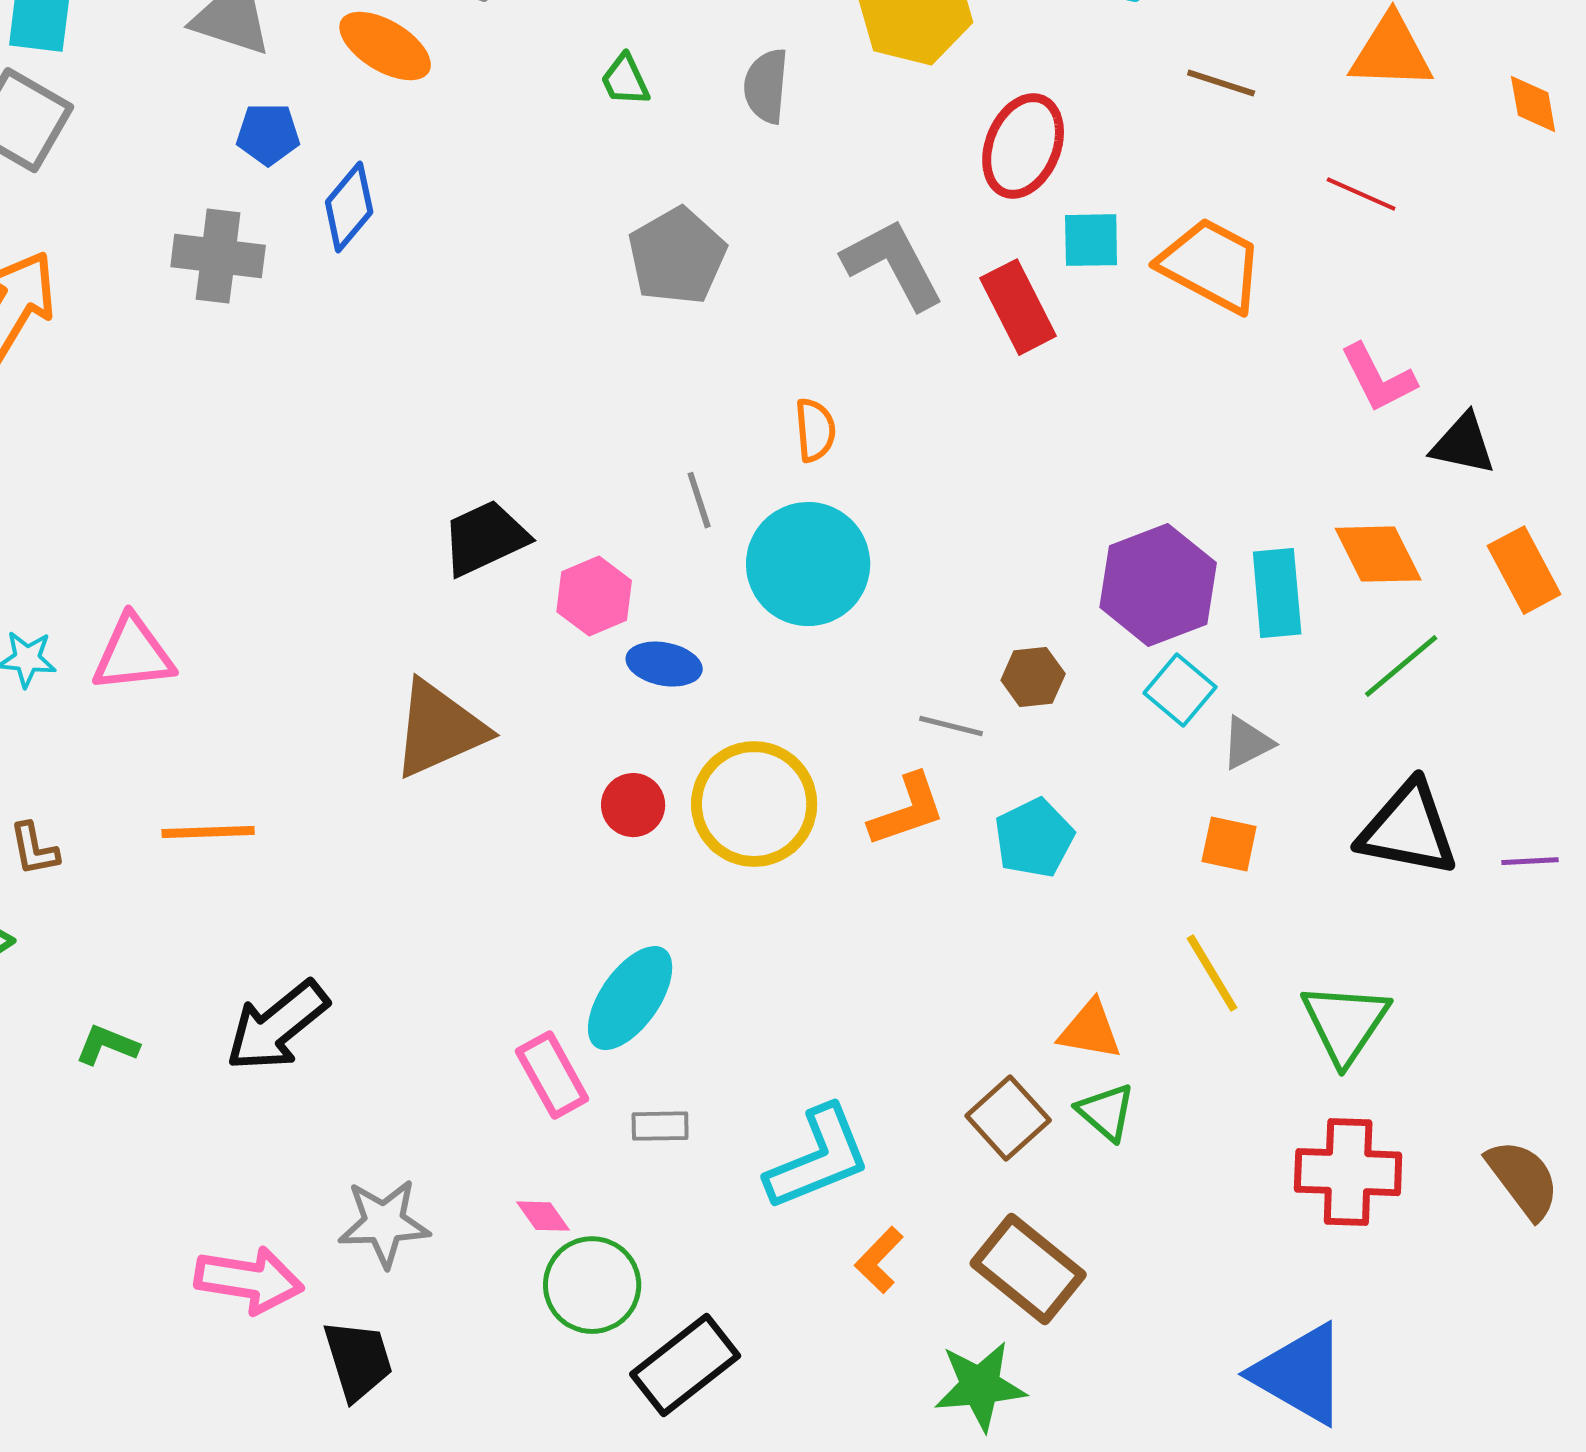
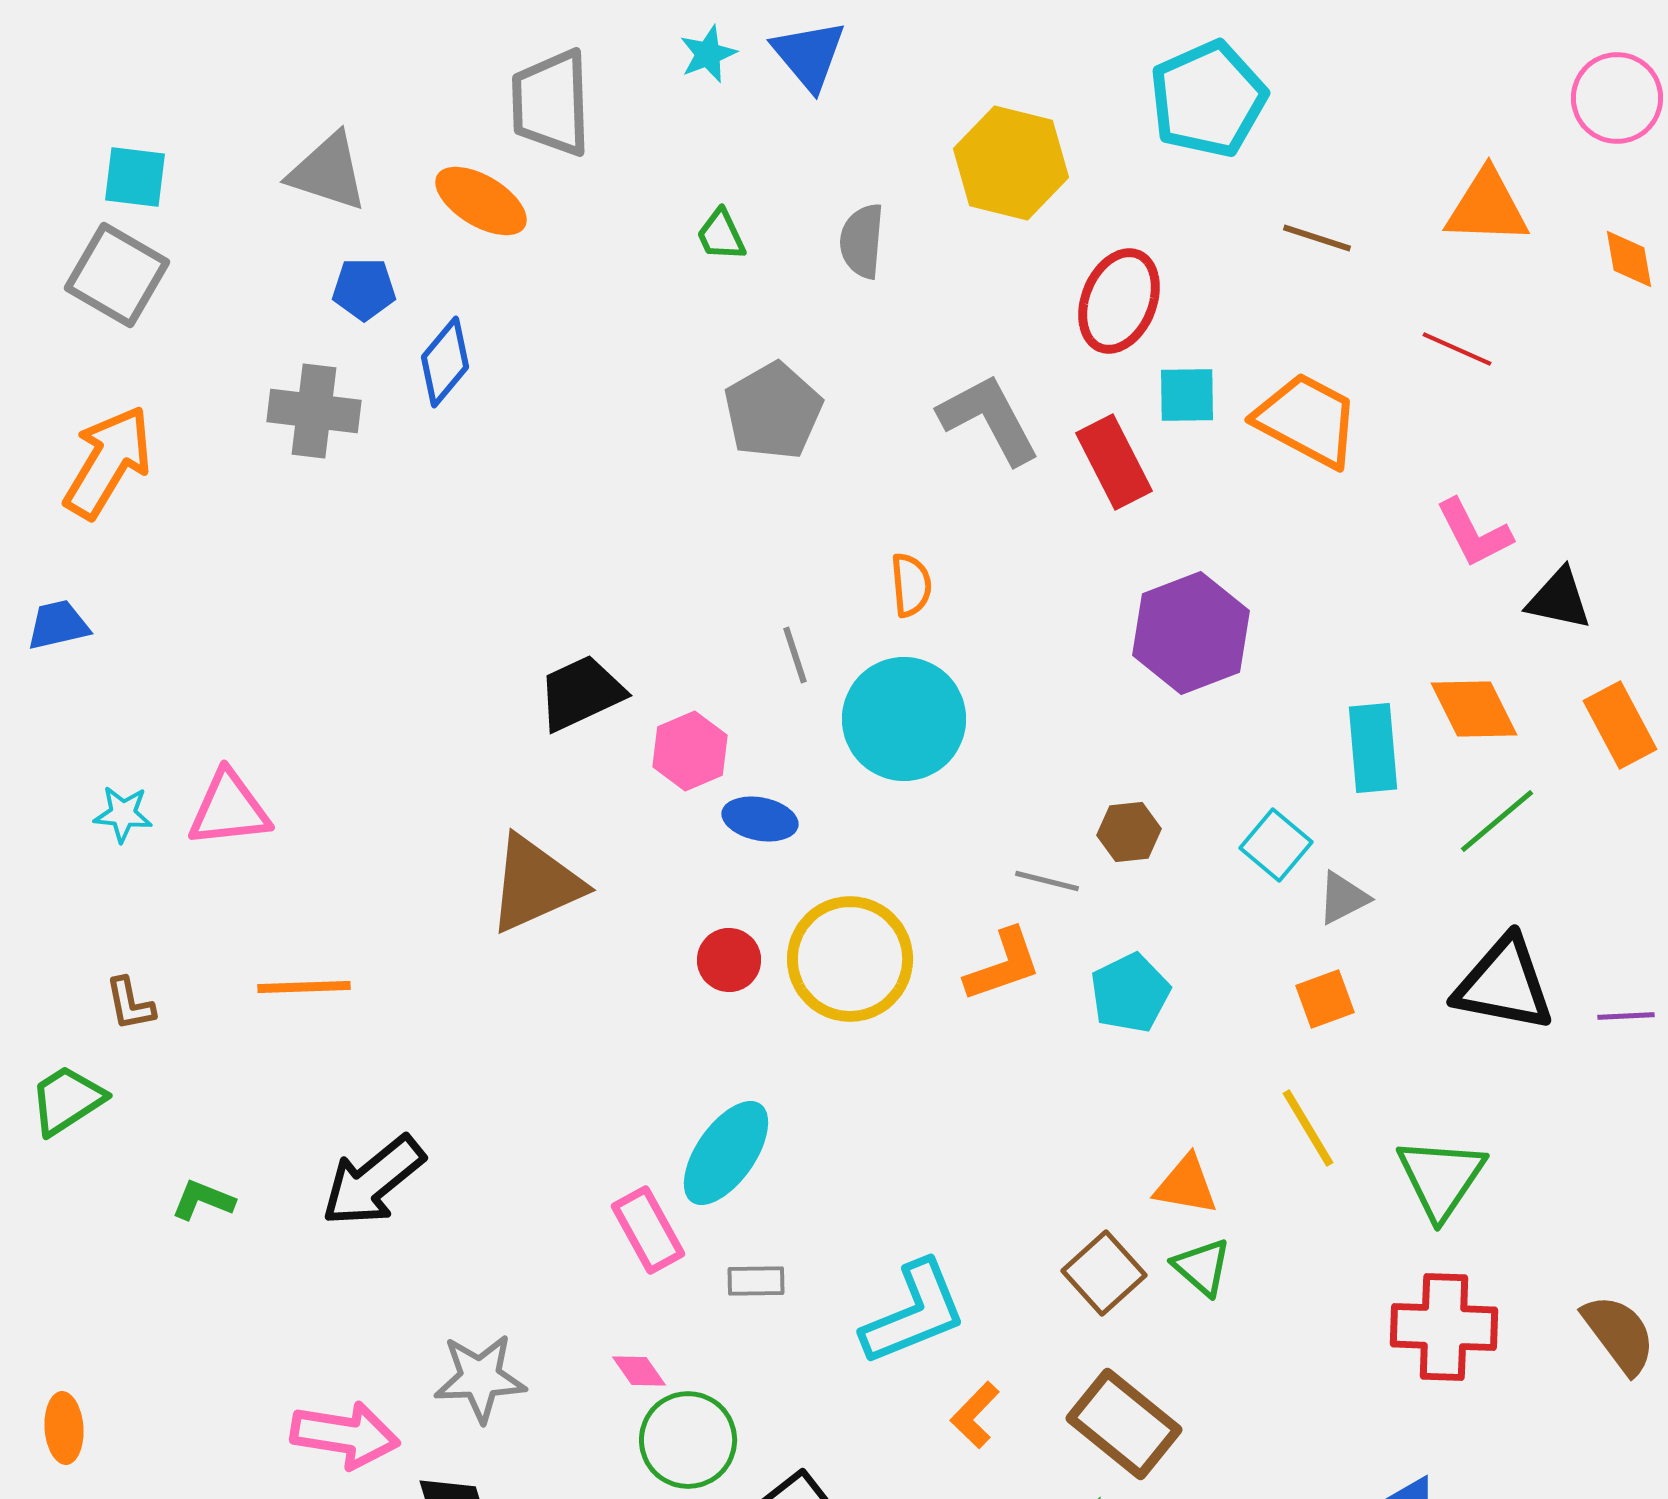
purple hexagon: (1158, 585) -> (1191, 633), moved
orange square: (1229, 844) -> (1325, 999), turned -32

